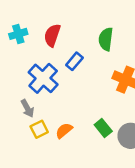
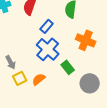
blue cross: (43, 78) -> (48, 49), moved
green rectangle: (103, 128) -> (68, 67), moved

